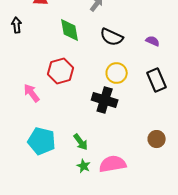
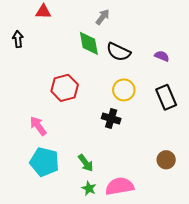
green diamond: (70, 30) -> (89, 43), moved
pink arrow: (32, 93) -> (38, 126), moved
black cross: (105, 100) -> (111, 119), size x0.7

